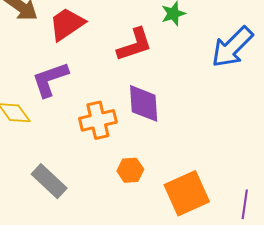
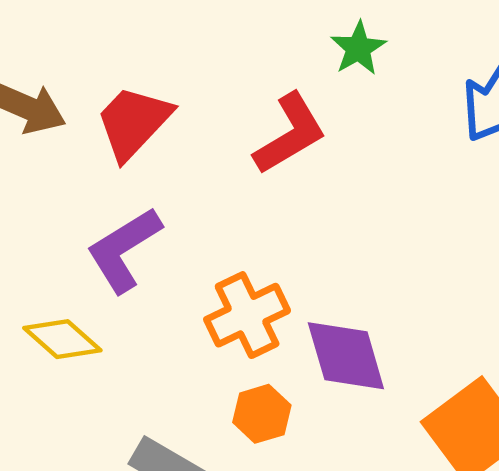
purple diamond: (144, 103) -> (346, 356), moved
orange hexagon: (130, 170) -> (262, 414), moved

